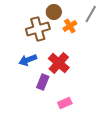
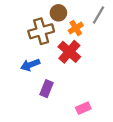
red cross: (59, 63) -> (69, 52), moved
pink rectangle: (65, 103) -> (83, 108), moved

